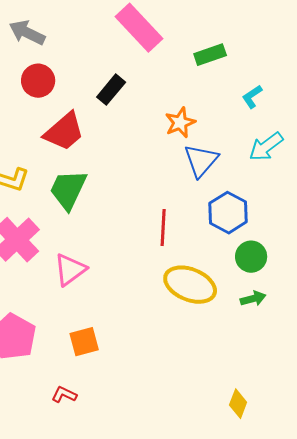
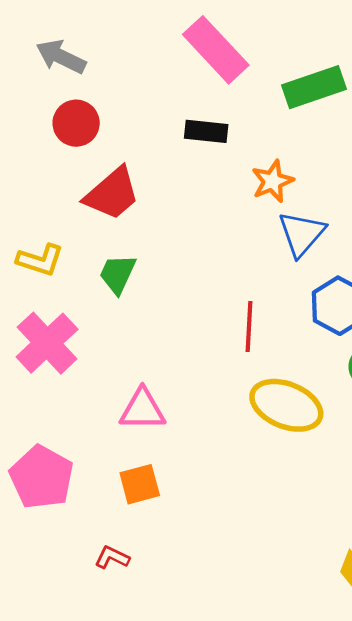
green rectangle: (210, 55) -> (314, 87), size x1.4
black rectangle: (111, 90) -> (206, 131), moved, turned 56
green trapezoid: (68, 190) -> (118, 274), size x0.7
pink triangle: (70, 270) -> (142, 409), moved, turned 36

